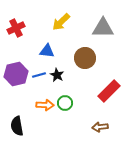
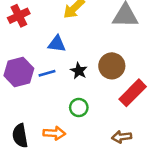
brown circle: (85, 58) -> (112, 66), moved
black star: (57, 75) -> (79, 71), moved
orange arrow: (45, 105) -> (54, 133), moved

